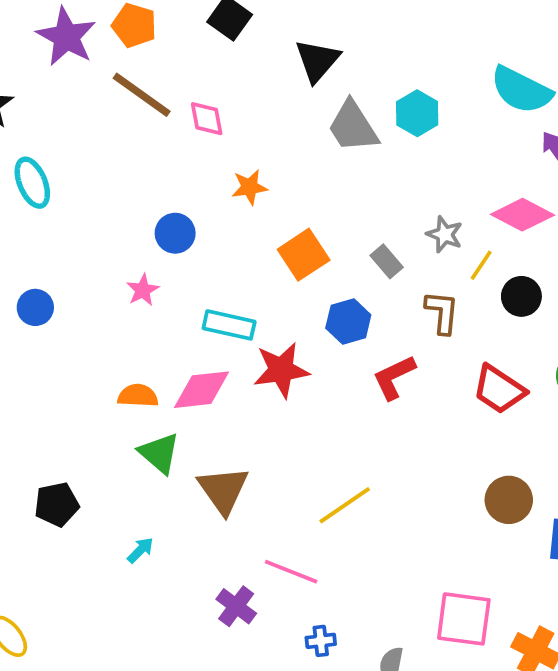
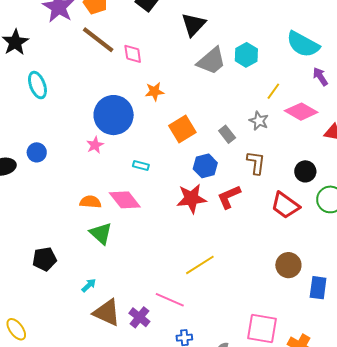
gray trapezoid: (353, 127) -> (211, 61), turned -100
blue circle: (175, 233) -> (114, 115), size x1.8
yellow line: (481, 265) -> (273, 91), moved
black circle: (521, 296) -> (305, 171), moved
cyan rectangle: (229, 325) -> (141, 165), size x0.6
red star: (281, 370) -> (191, 199), moved
pink diamond: (202, 390) -> (125, 200), turned 56
brown triangle: (223, 490) -> (107, 313), moved, turned -32

